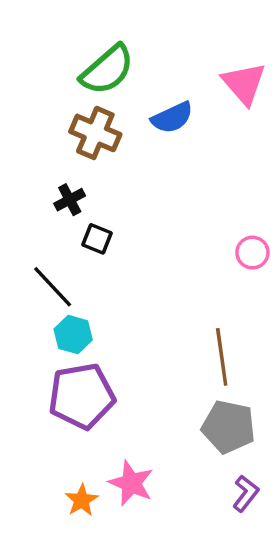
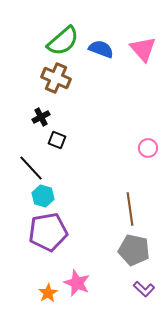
blue semicircle: (172, 118) -> (101, 49), moved, turned -135
purple L-shape: (246, 493) -> (144, 289), turned 95

